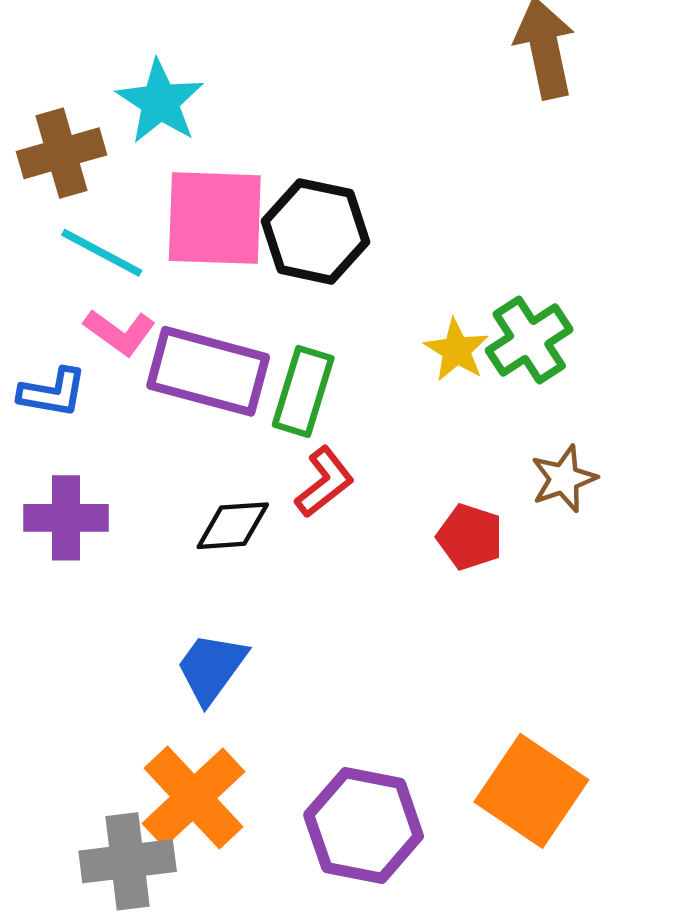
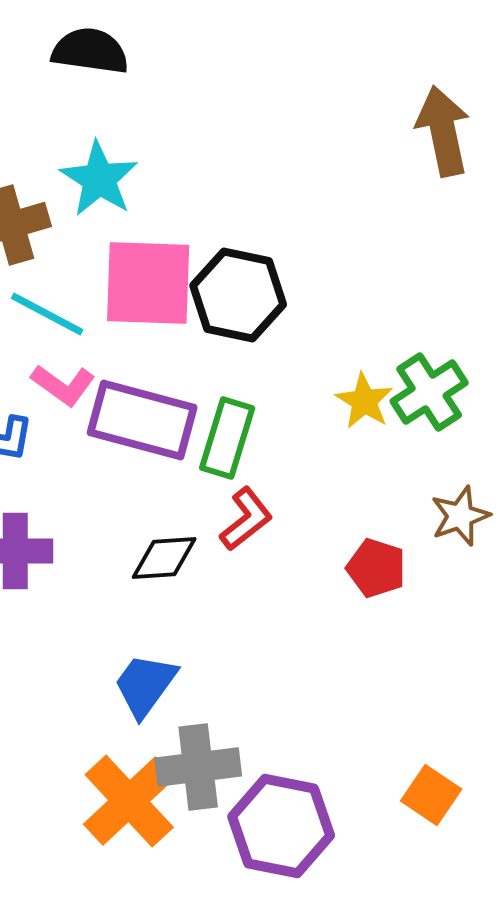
orange square: (531, 791) -> (431, 795), size x0.6
gray cross: (128, 861) -> (198, 767), moved

